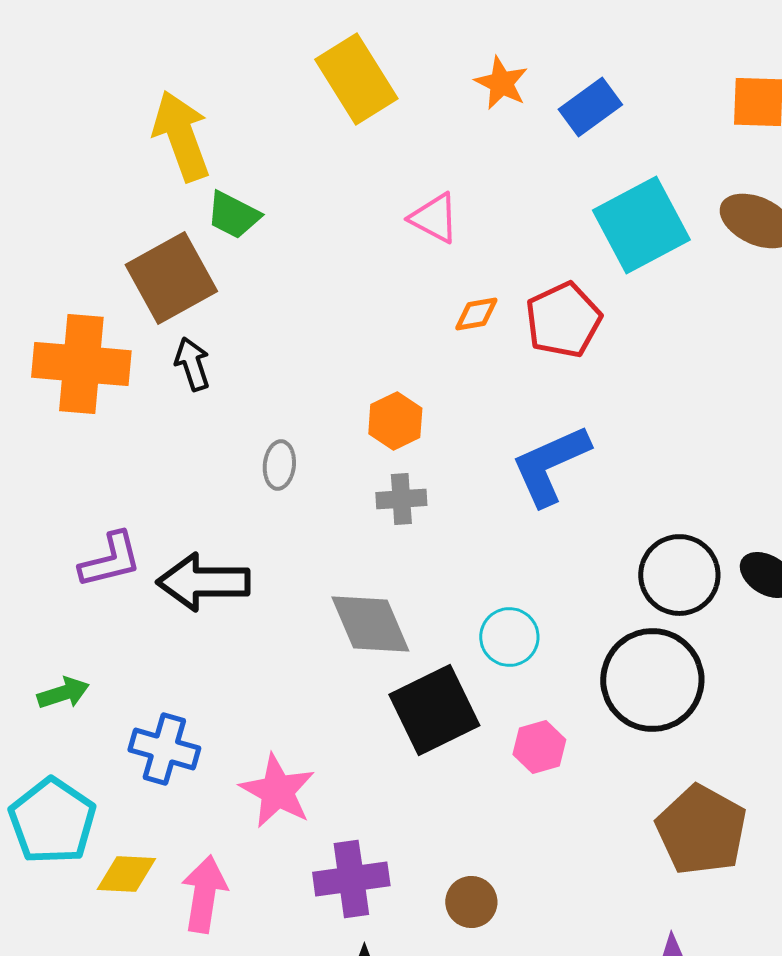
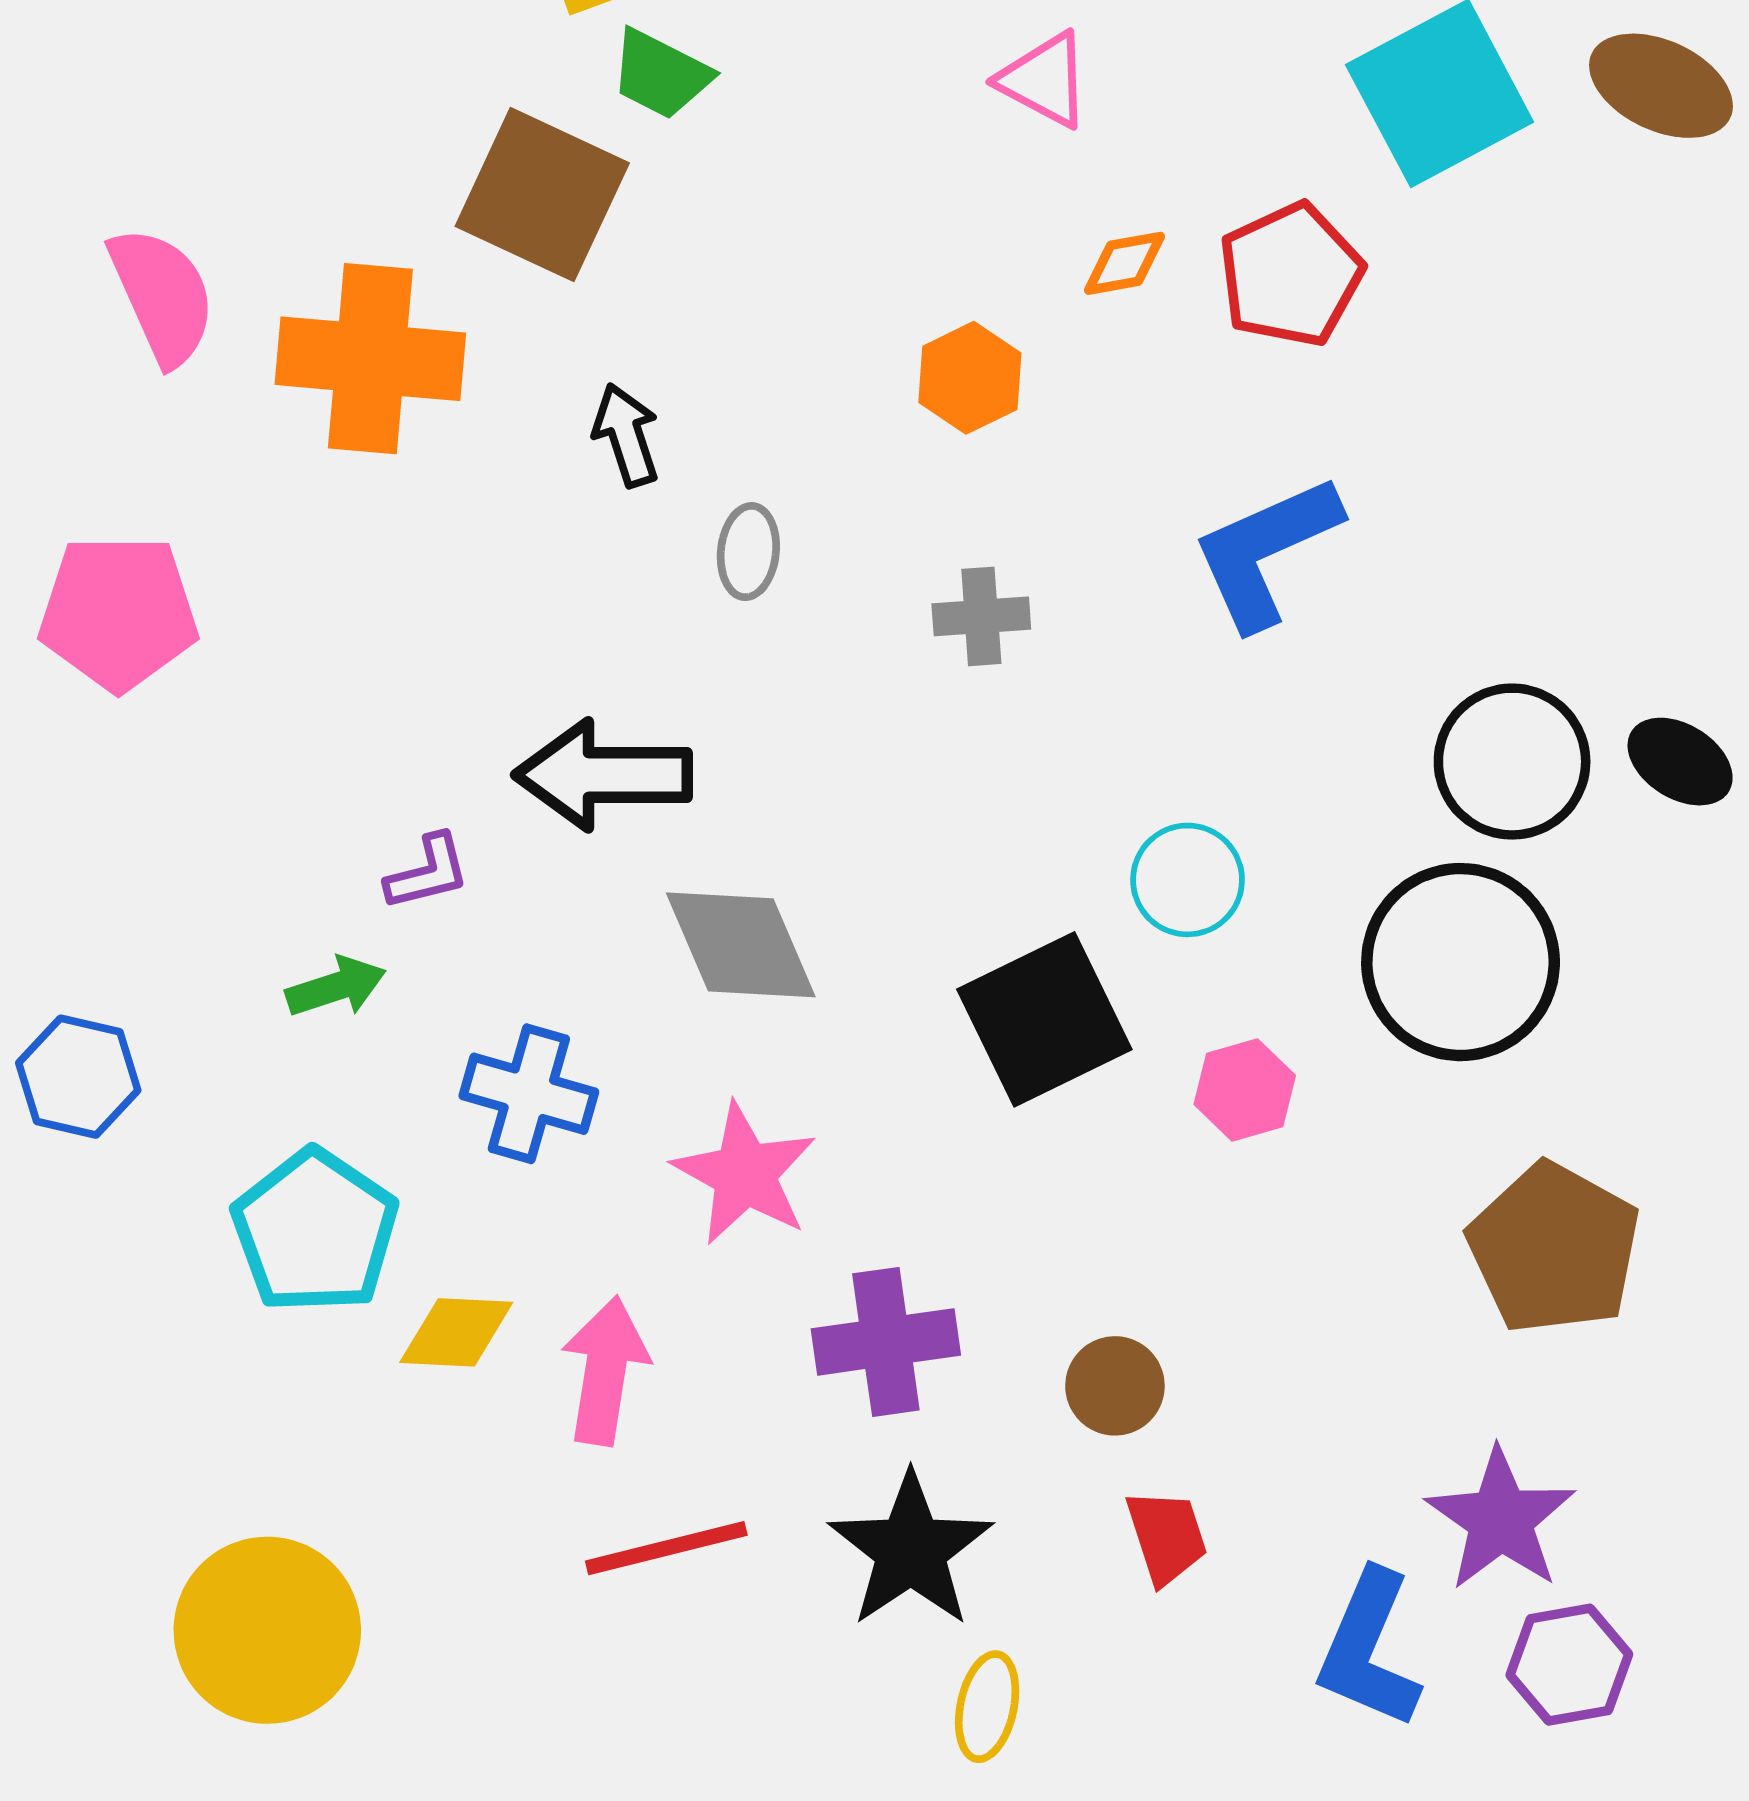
brown square: (171, 278) -> (542, 195), turned -36
black arrow: (192, 364) -> (626, 435), moved
orange hexagon: (395, 421) -> (970, 378), moved
purple L-shape: (110, 560) -> (428, 872), moved, size x0.7
gray diamond: (370, 624) -> (741, 945), moved

